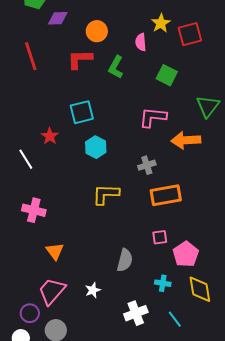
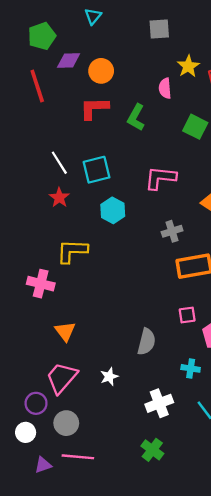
orange circle: (97, 31) -> (101, 71), moved
red line: (31, 56) -> (37, 86), moved
pink L-shape: (153, 117) -> (160, 178), moved
white line: (26, 159) -> (59, 163), moved
yellow L-shape: (106, 194) -> (72, 251), moved

